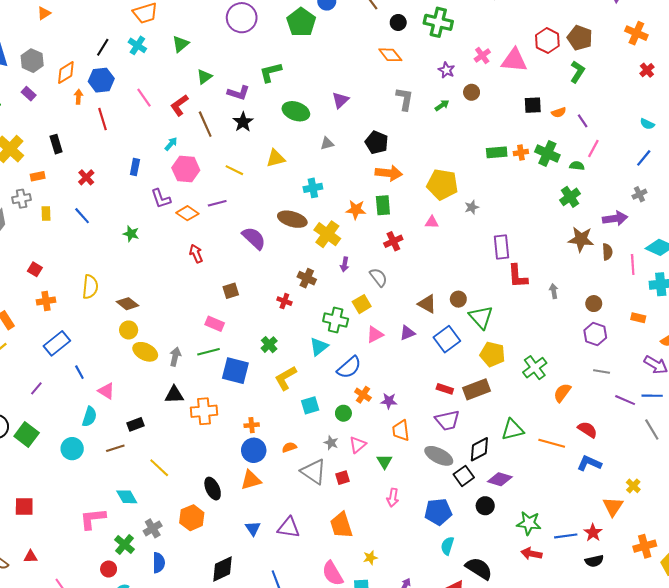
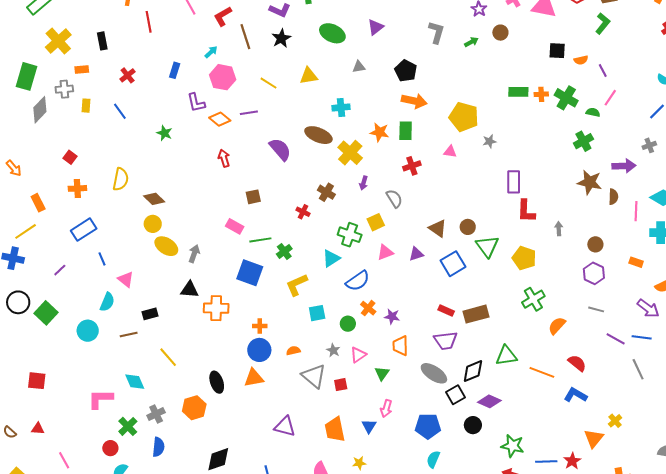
green line: (208, 352) -> (260, 240), moved
yellow pentagon: (493, 354) -> (524, 258), moved
blue triangle: (253, 528) -> (369, 426), moved

